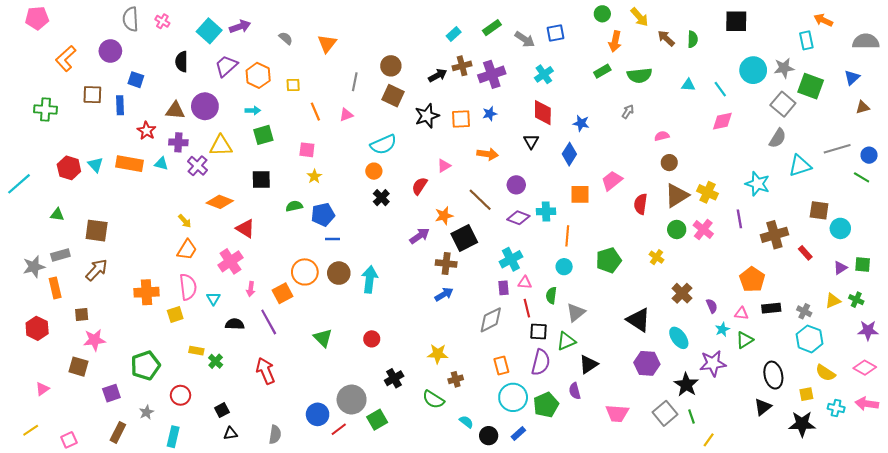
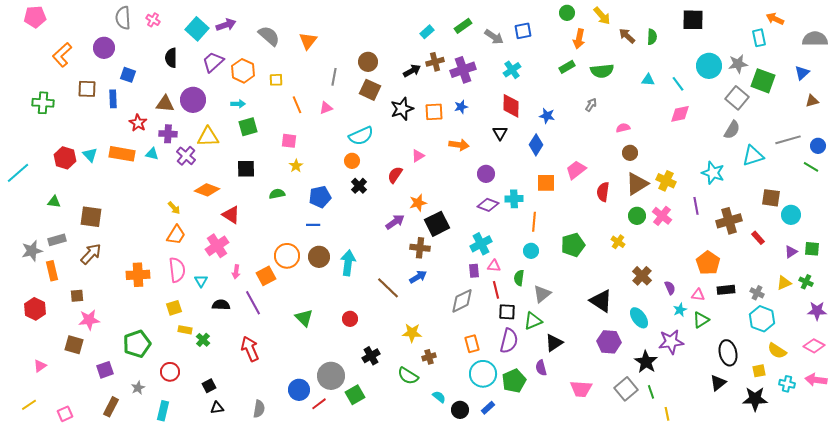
gray semicircle: (286, 38) -> (269, 36), size x1.6
brown line: (480, 200) -> (388, 288), moved
blue pentagon: (323, 215) -> (320, 197), moved
yellow square: (175, 314) -> (174, 308), moved
yellow line: (709, 440) -> (667, 414), turned -48

